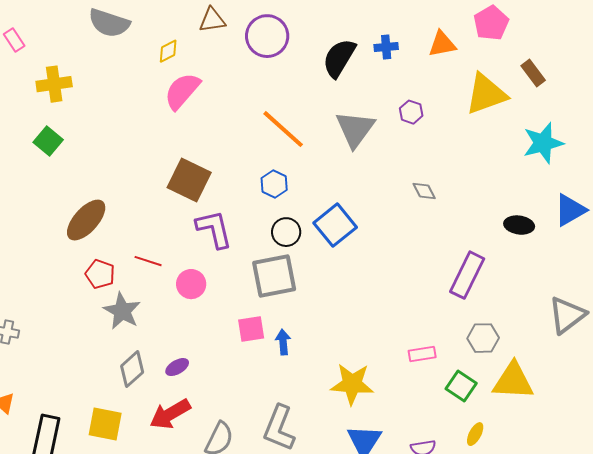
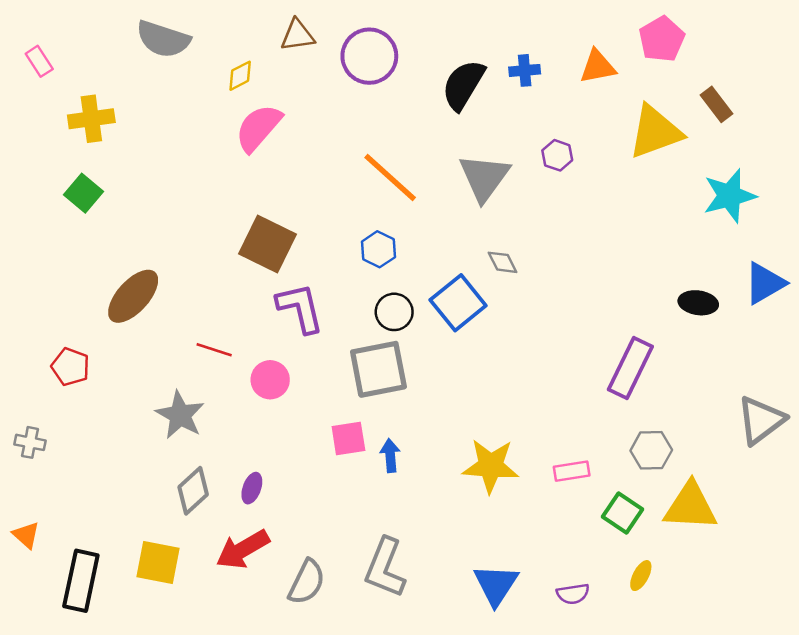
gray diamond: (424, 191) -> (502, 262), moved
red pentagon: (100, 274) -> (70, 367), moved
purple ellipse: (177, 367) -> (252, 488), turned -40
yellow star: (352, 384) -> (491, 466), moved

